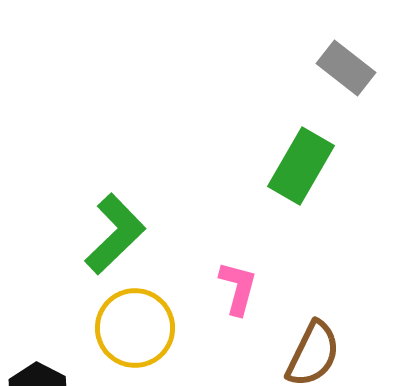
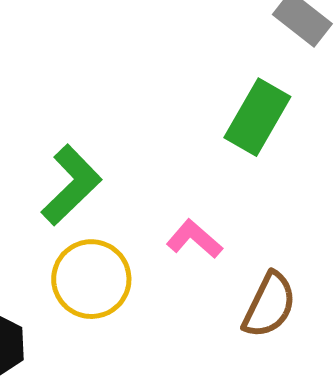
pink L-shape: (238, 288) -> (194, 239), turned -64

